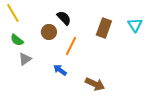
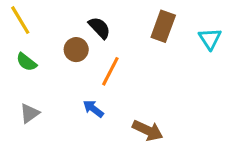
brown rectangle: (104, 28) -> (163, 26), moved
gray triangle: (25, 59) -> (30, 113), moved

